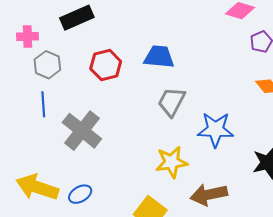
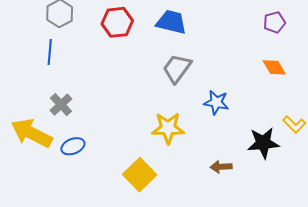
blue star: (215, 130) -> (216, 102), size x0.7
gray cross: (82, 131) -> (61, 105), moved, size x0.6
brown arrow: (209, 195) -> (221, 167), moved, size x0.6

